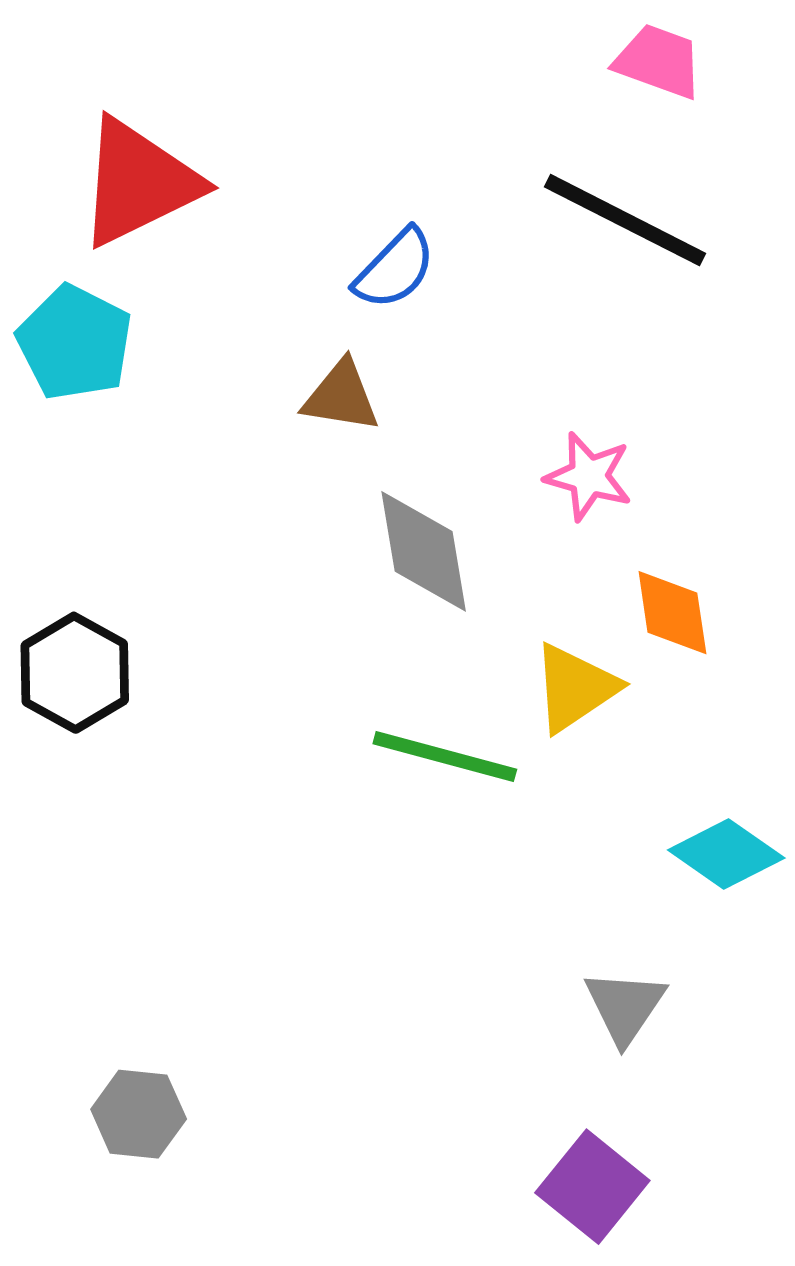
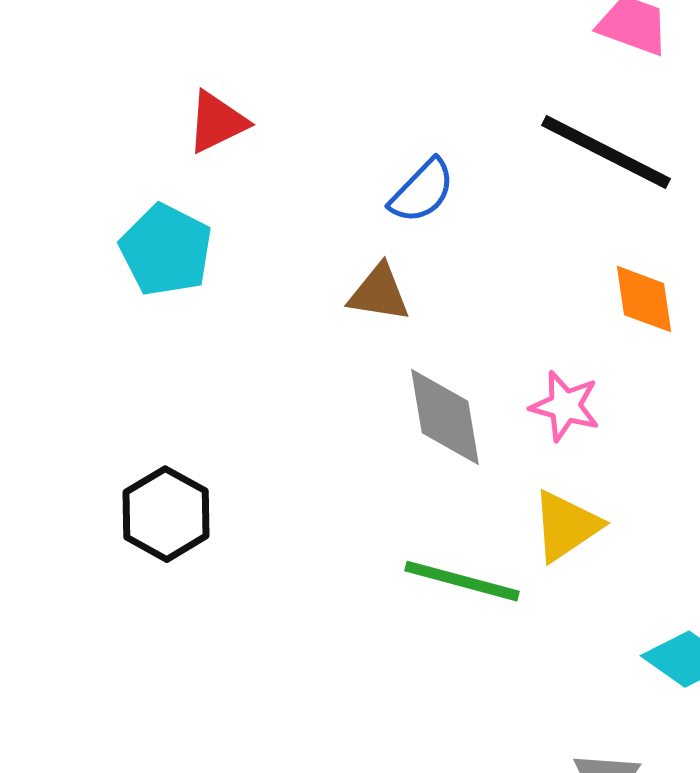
red triangle: (139, 183) -> (217, 122), size x0.6
pink star: (589, 476) -> (565, 406), moved
orange diamond: (672, 613) -> (644, 299), moved

